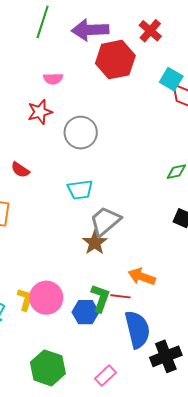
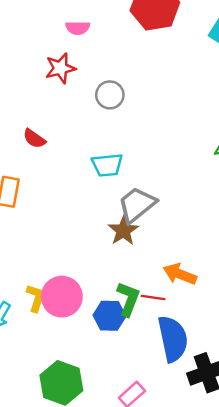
gray circle: (81, 133) -> (110, 95), size x0.7

